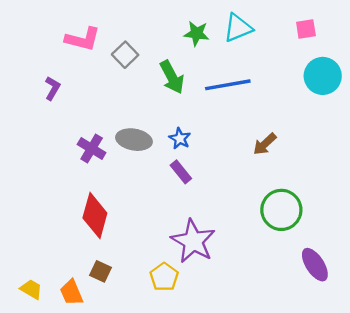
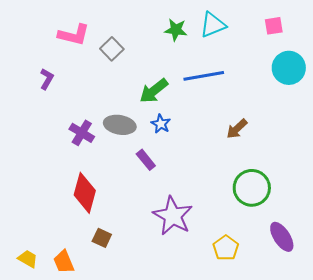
green arrow: (172, 77) -> (154, 91), moved, turned 80
purple rectangle: (181, 172) -> (146, 160), moved
brown square: (100, 271) -> (102, 238), moved
yellow pentagon: (164, 277) -> (226, 248), moved

